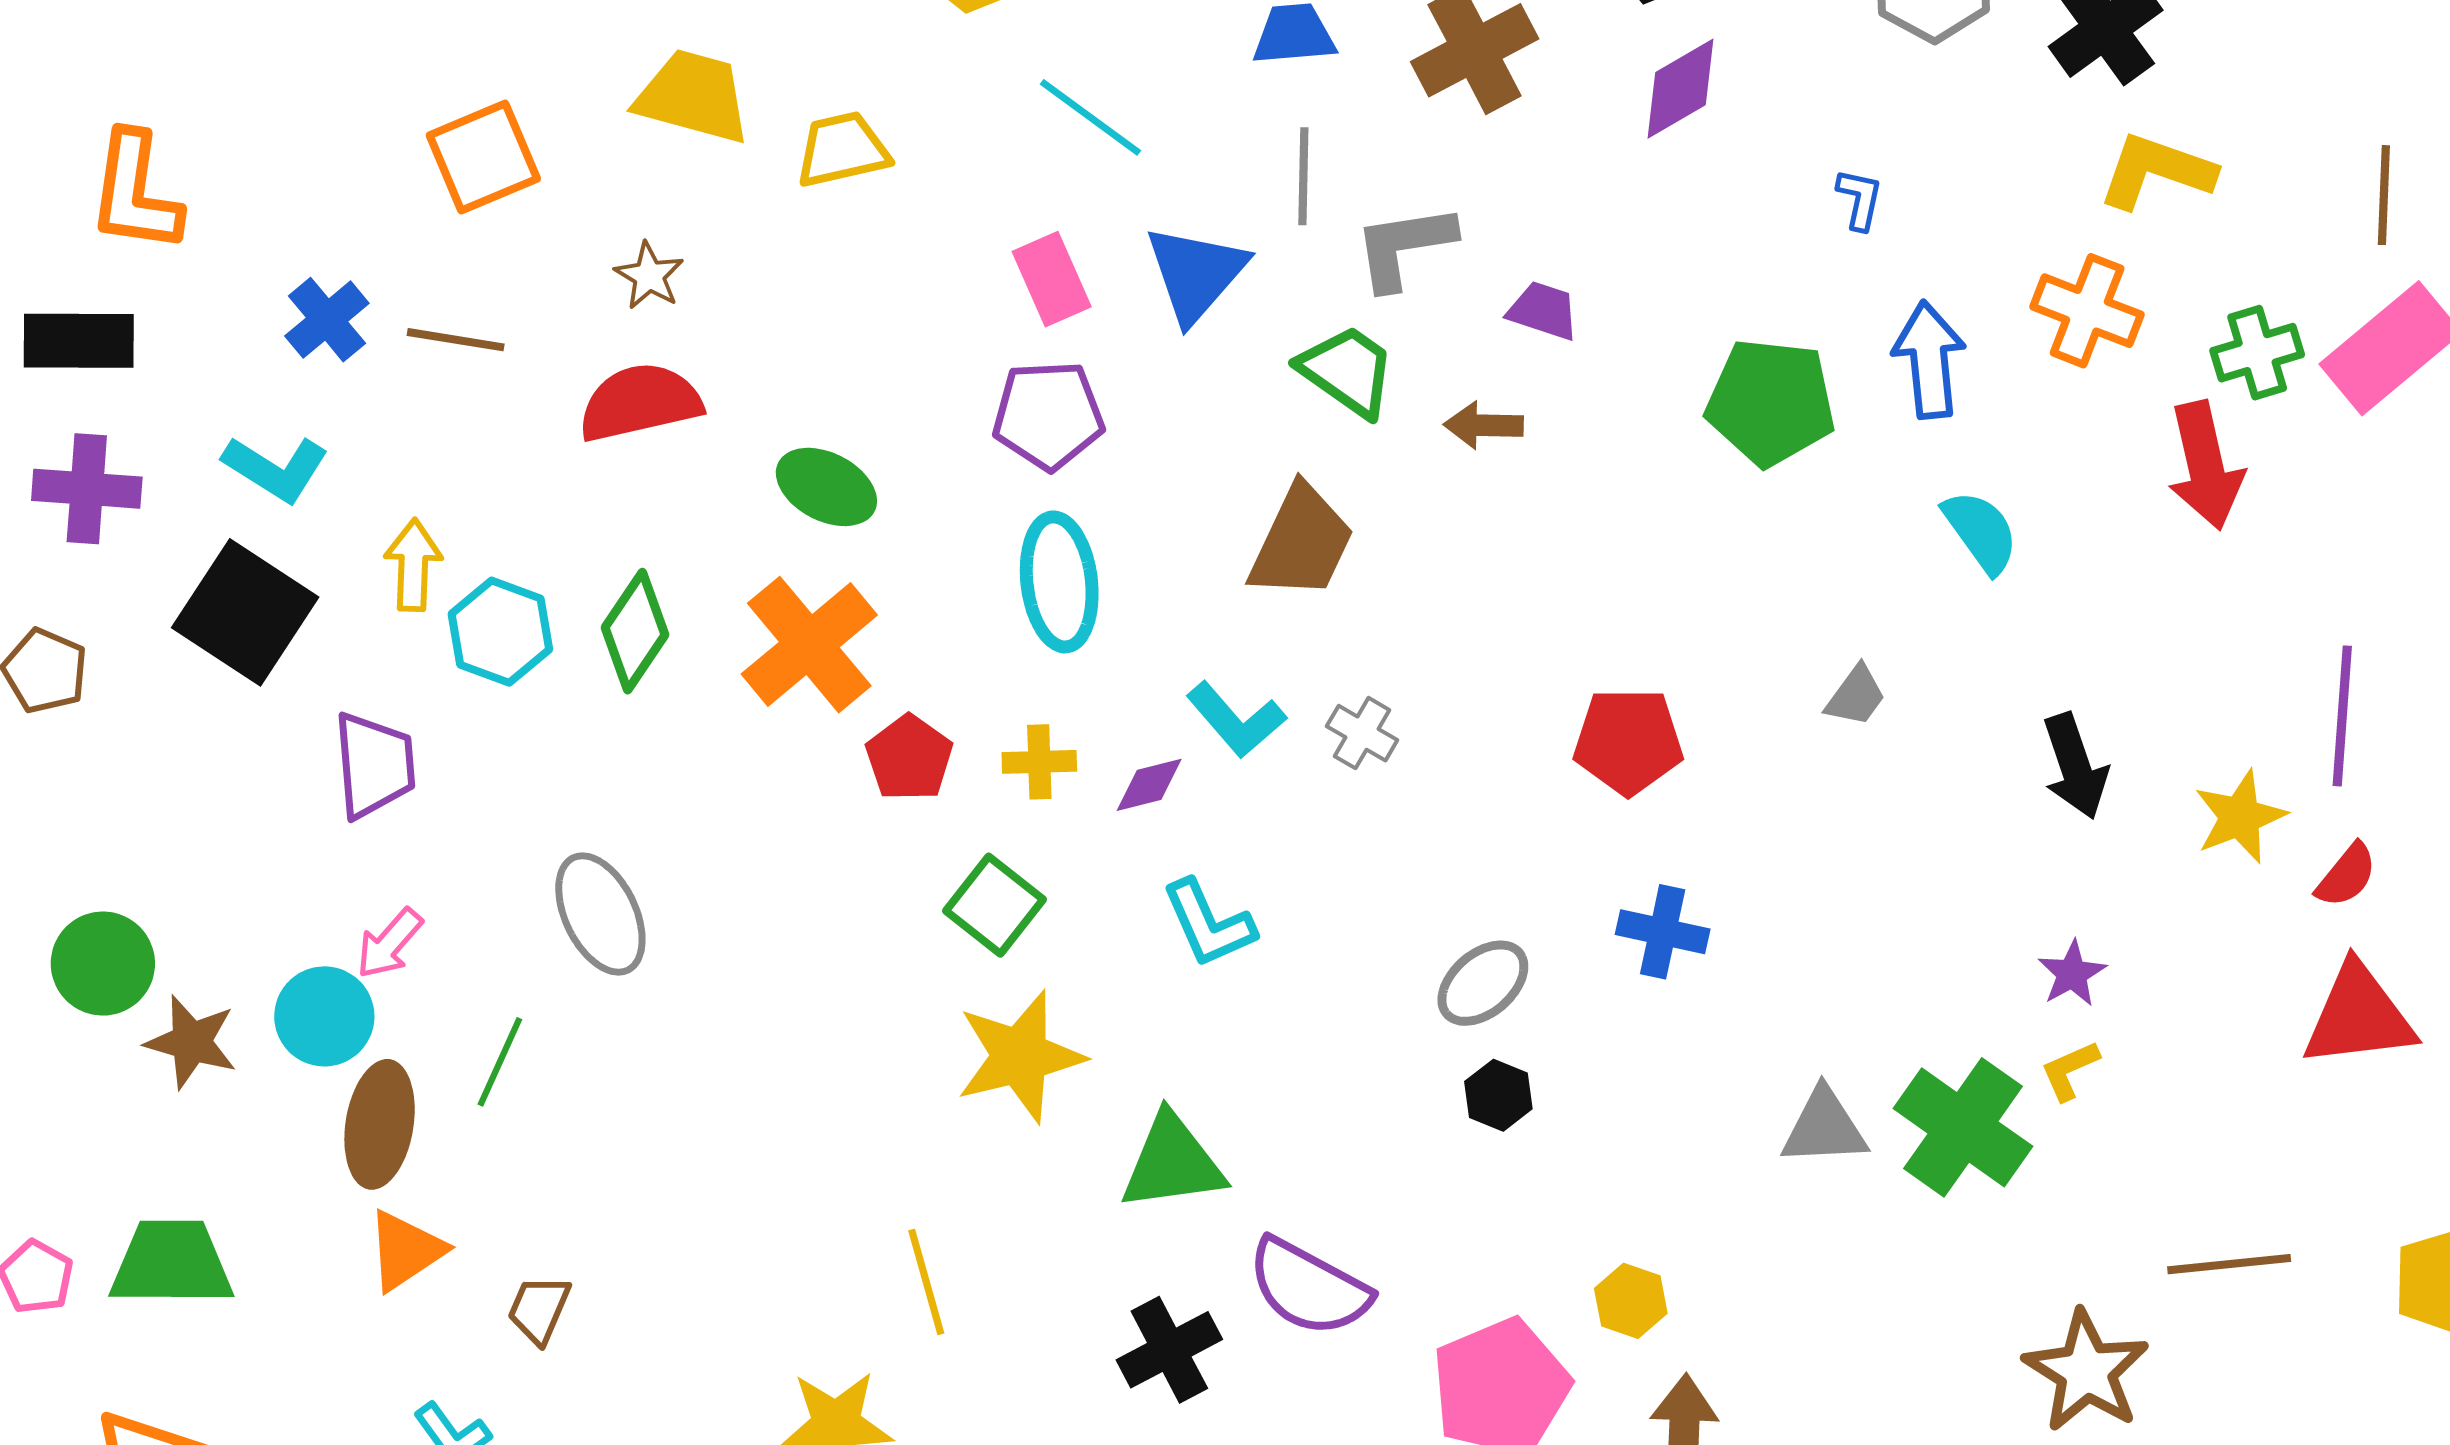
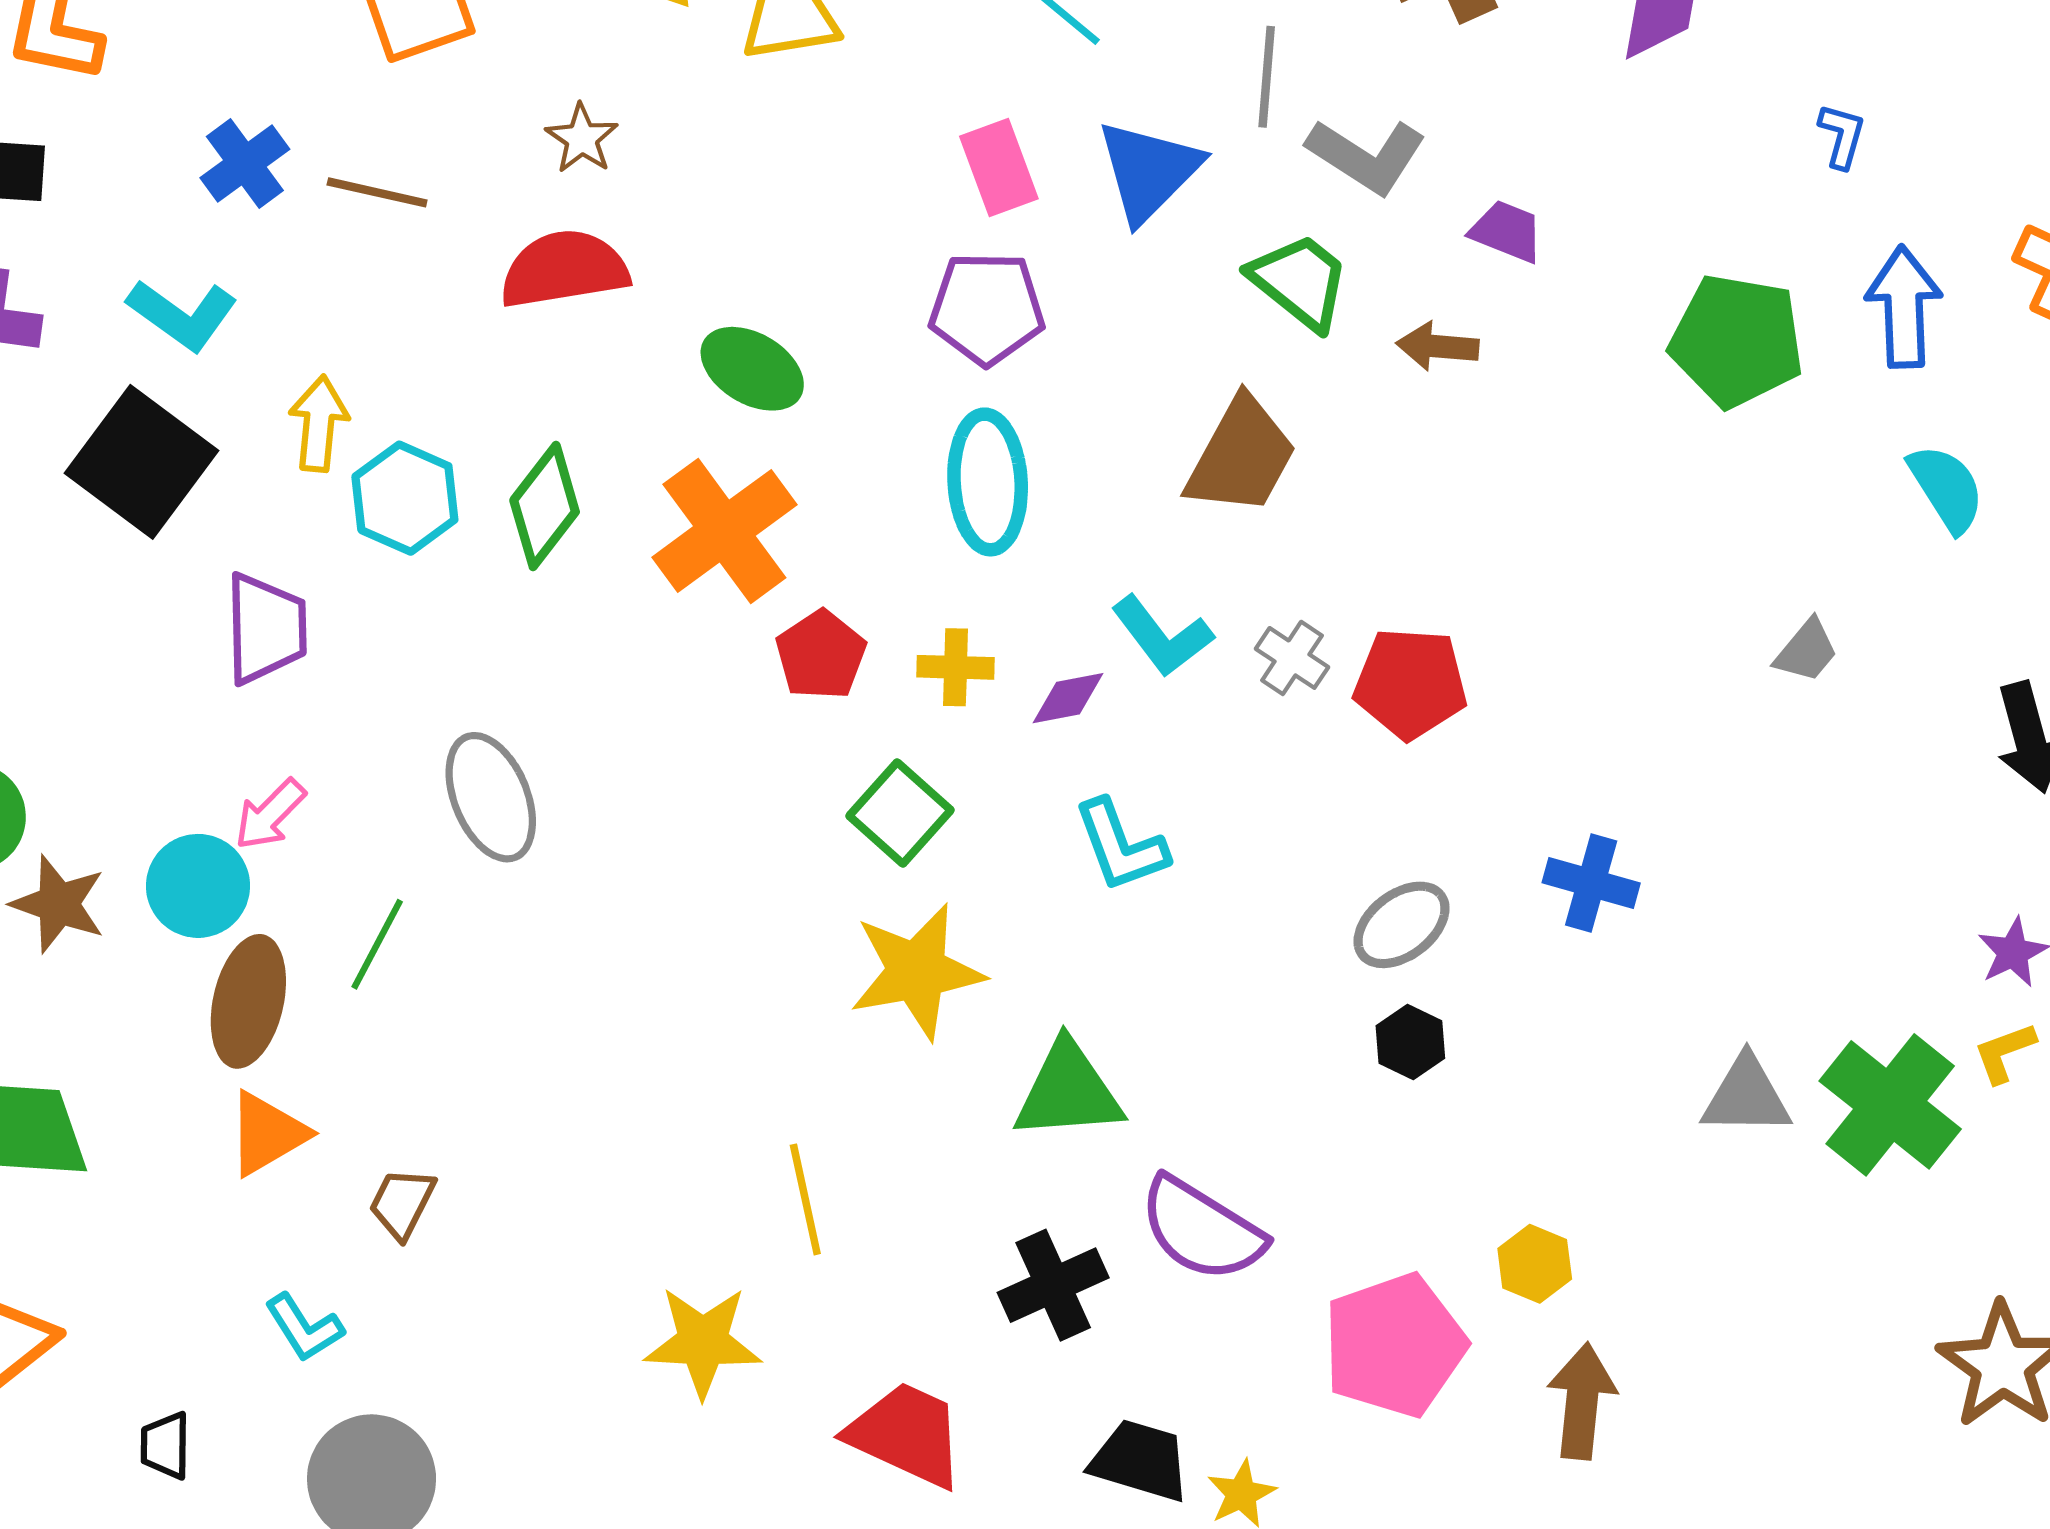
gray L-shape: (1404, 246) -> (1366, 156), turned -142
red pentagon: (1628, 741) -> (1411, 683), moved

